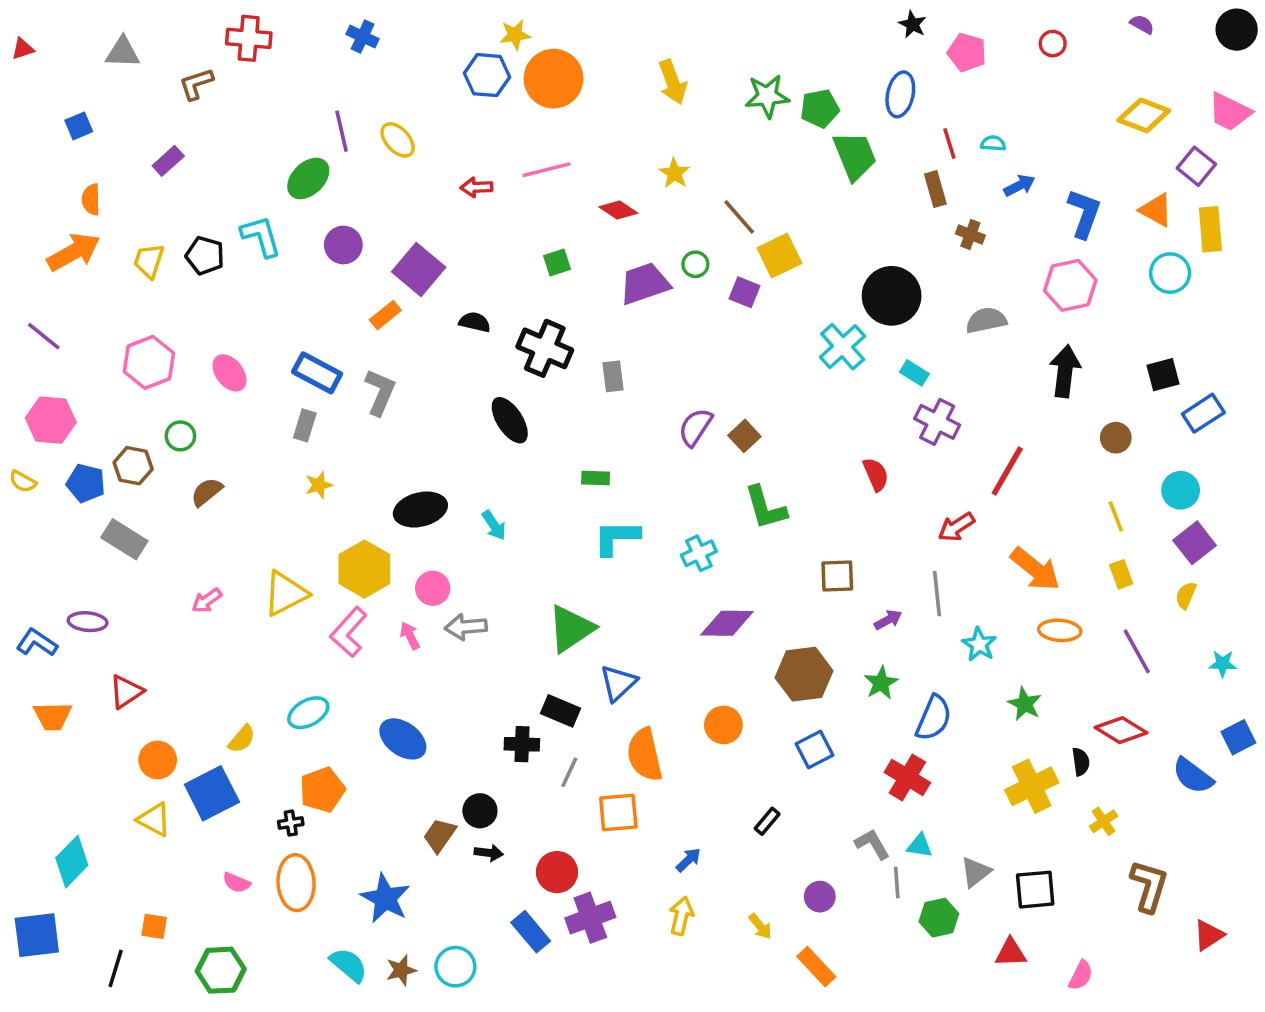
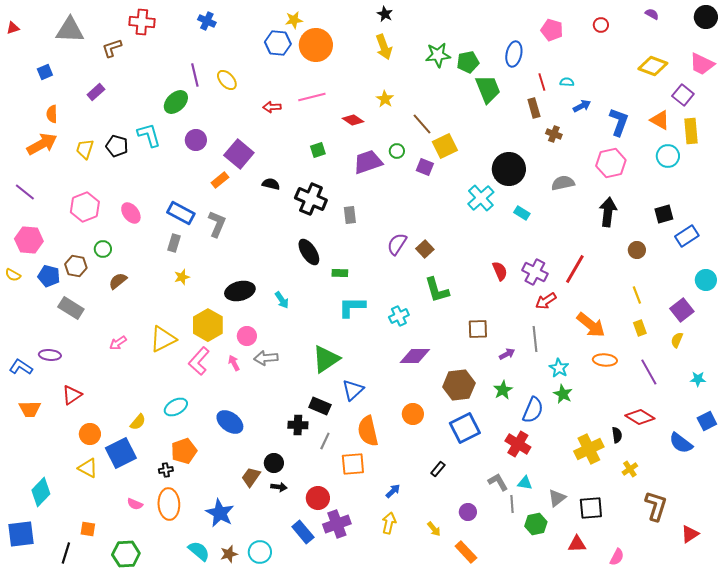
black star: (913, 24) -> (385, 14), moved
gray triangle: (123, 52) -> (70, 30), size x1.4
black ellipse: (510, 420) -> (309, 252), moved
purple cross: (937, 422) -> (535, 272), moved
cyan circle: (1181, 490) -> (706, 280), moved
green star: (1025, 704) -> (563, 394), moved
blue square: (814, 749) -> (465, 428), size x1.4

